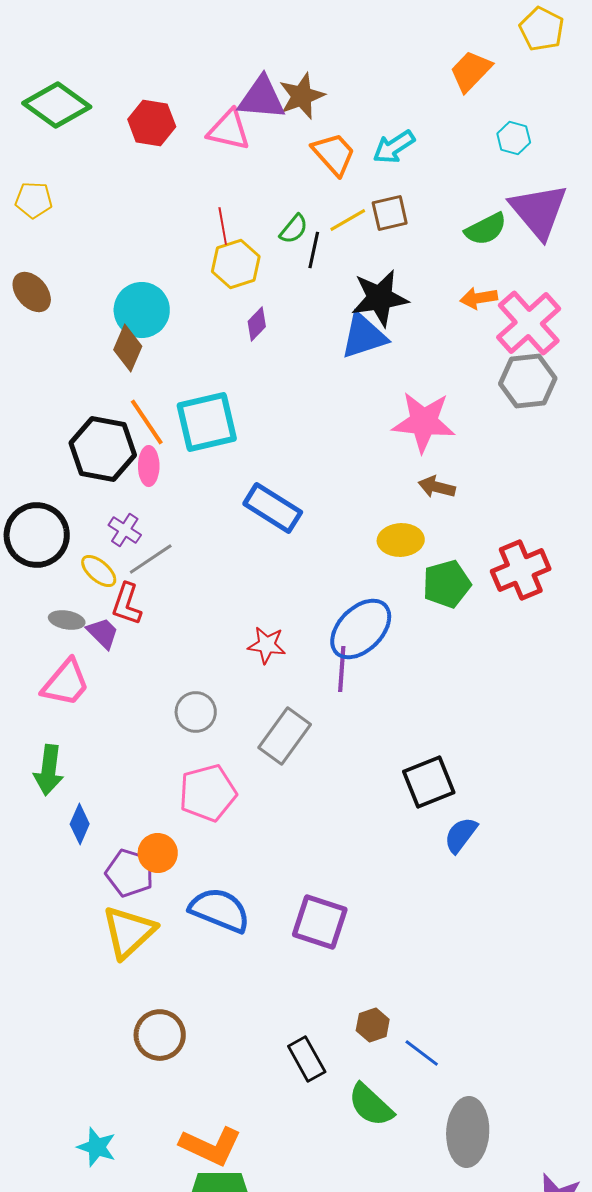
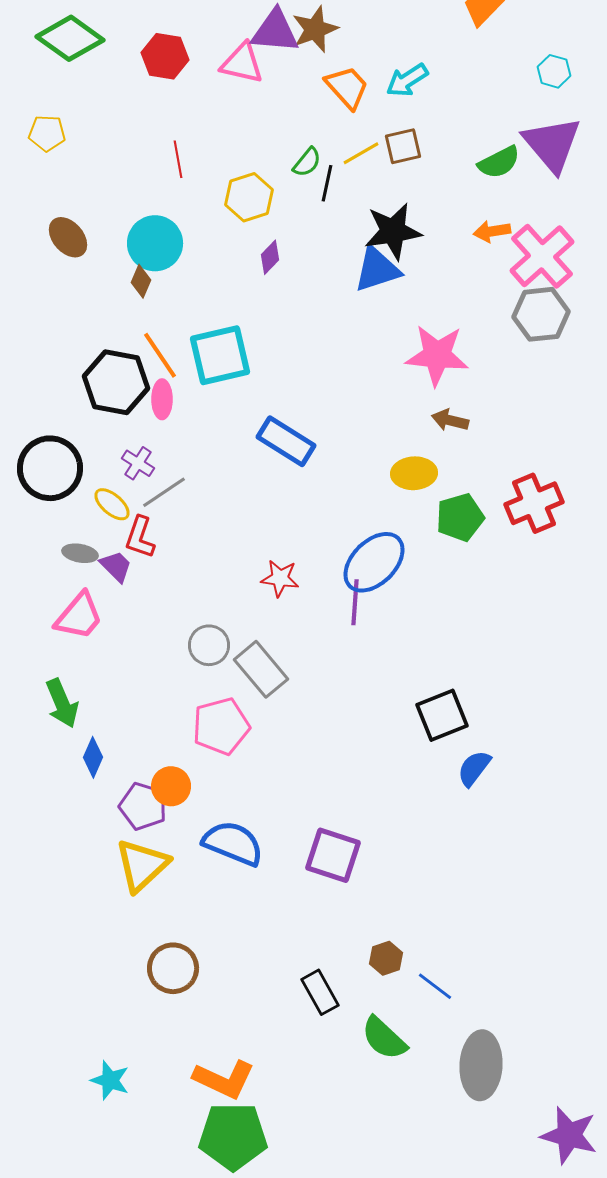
cyan hexagon: (514, 138) -> (554, 71), moved
red line: (223, 226) -> (178, 159), moved
brown ellipse: (32, 292) -> (68, 237), moved
brown diamond: (128, 348) -> (141, 281), size x0.7
gray rectangle: (285, 736) -> (261, 669), moved, turned -76
green arrow: (49, 770) -> (62, 703), turned -30

